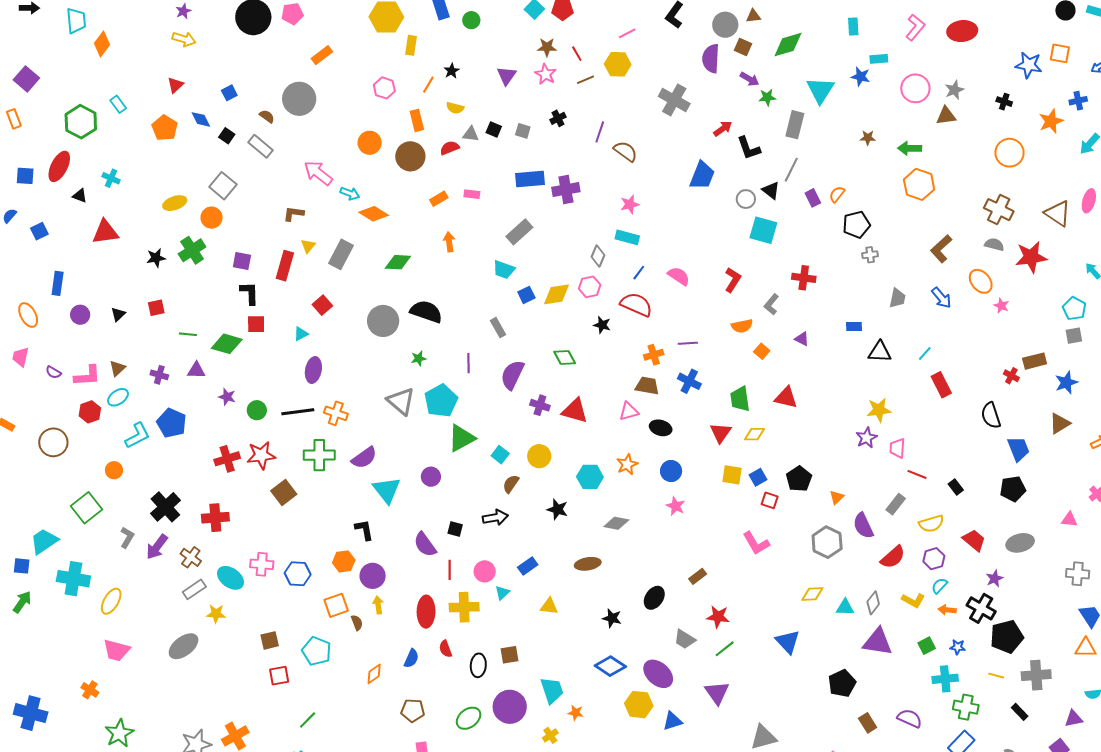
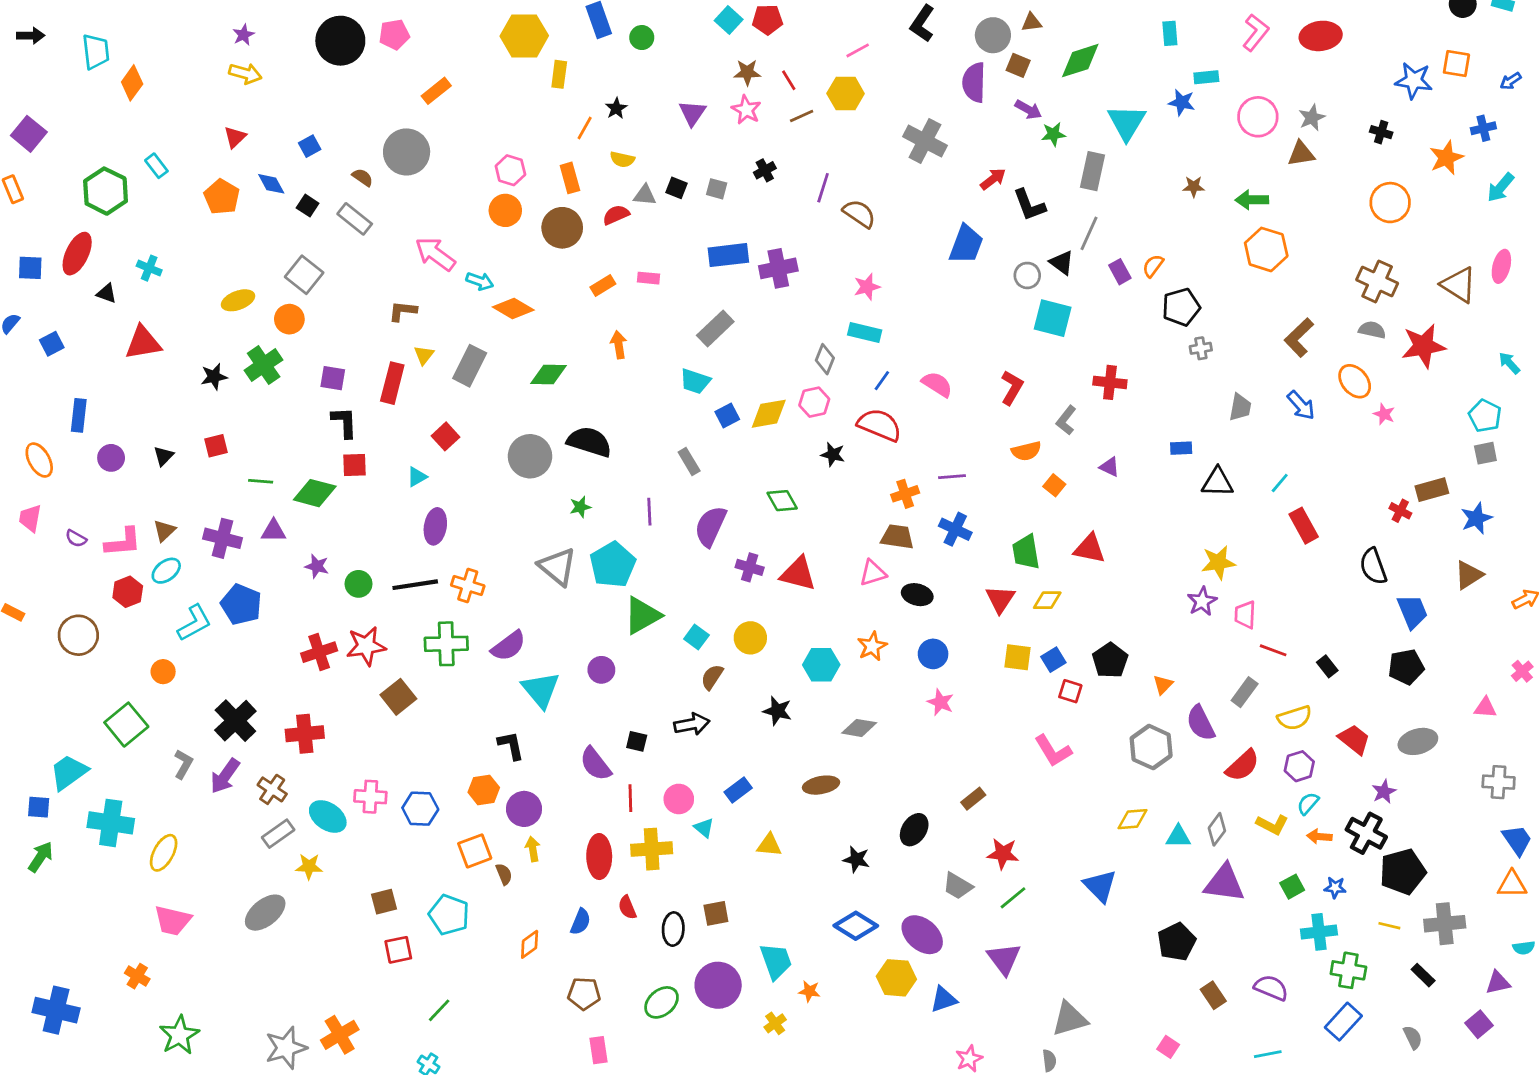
pink hexagon: (384, 88) -> (510, 170), moved
purple cross: (159, 375) -> (223, 538), size x1.5
cyan triangle: (502, 593) -> (704, 828), turned -35

